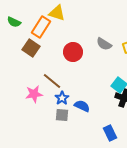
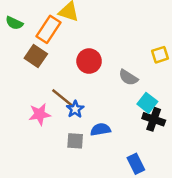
gray semicircle: (104, 44) -> (128, 78), moved
blue star: (62, 98) -> (75, 109), moved
blue semicircle: (82, 106) -> (100, 129), turned -35

